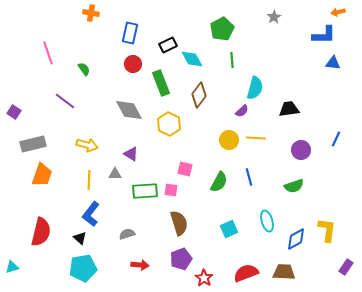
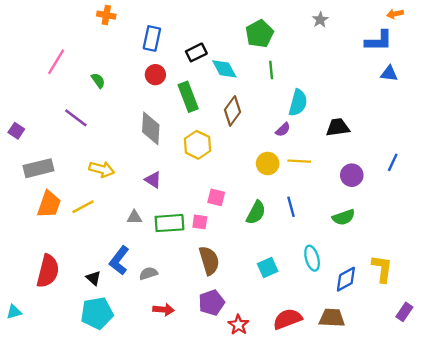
pink line: (48, 53) -> (56, 62), turned 50
gray diamond: (129, 110) -> (151, 128), turned 32
gray triangle: (115, 174) -> (134, 217), moved
yellow line: (89, 180) -> (83, 207), moved, turned 60
blue L-shape: (91, 214) -> (119, 261), moved

